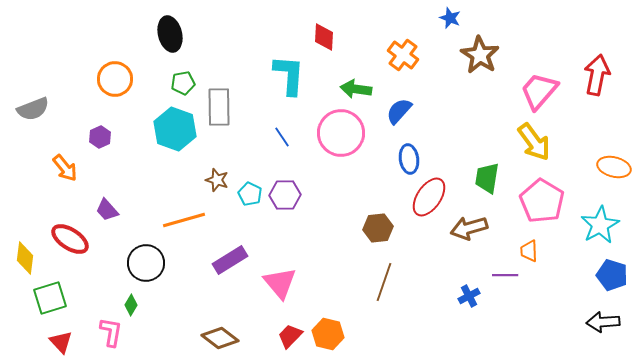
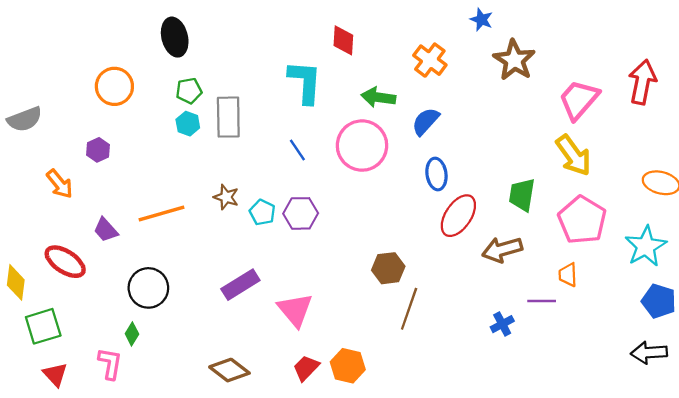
cyan hexagon: (175, 129) -> (188, 124), moved, size x0.5
orange line: (184, 220) -> (162, 213), moved
brown hexagon: (378, 228) -> (388, 268), moved

